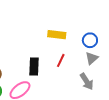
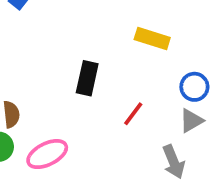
yellow rectangle: (57, 35) -> (152, 39), moved
black rectangle: (34, 67) -> (87, 78), moved

